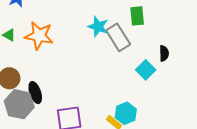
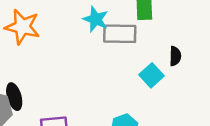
gray rectangle: (118, 37) -> (120, 34), turned -60

